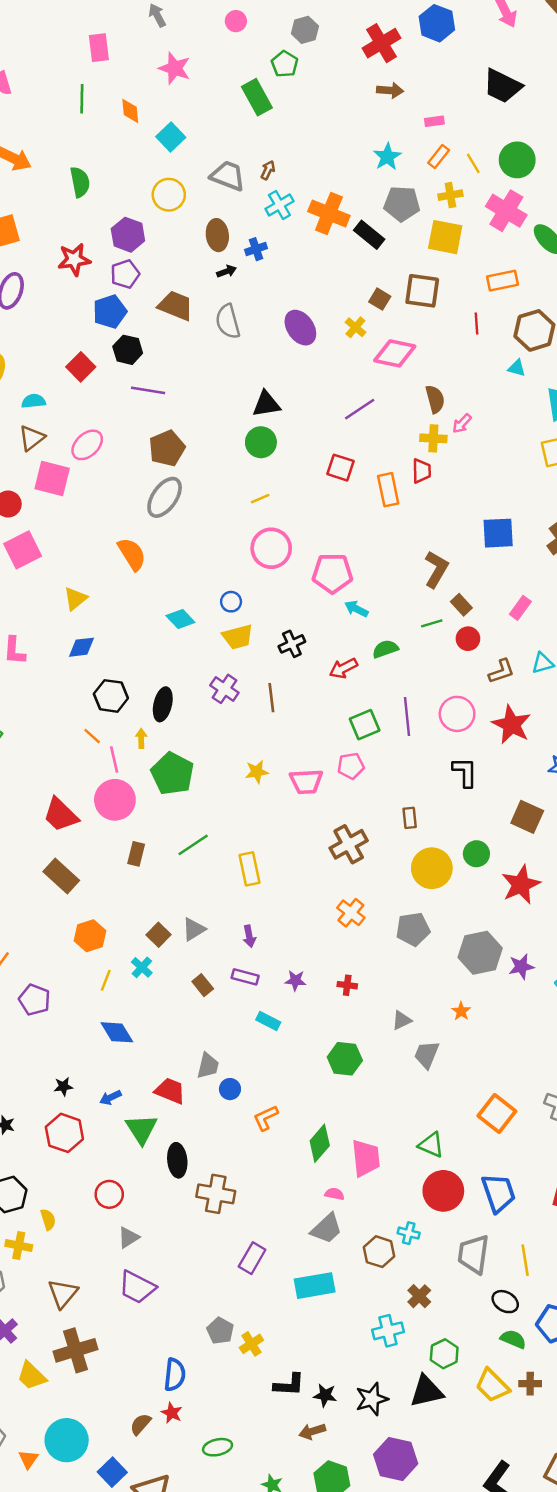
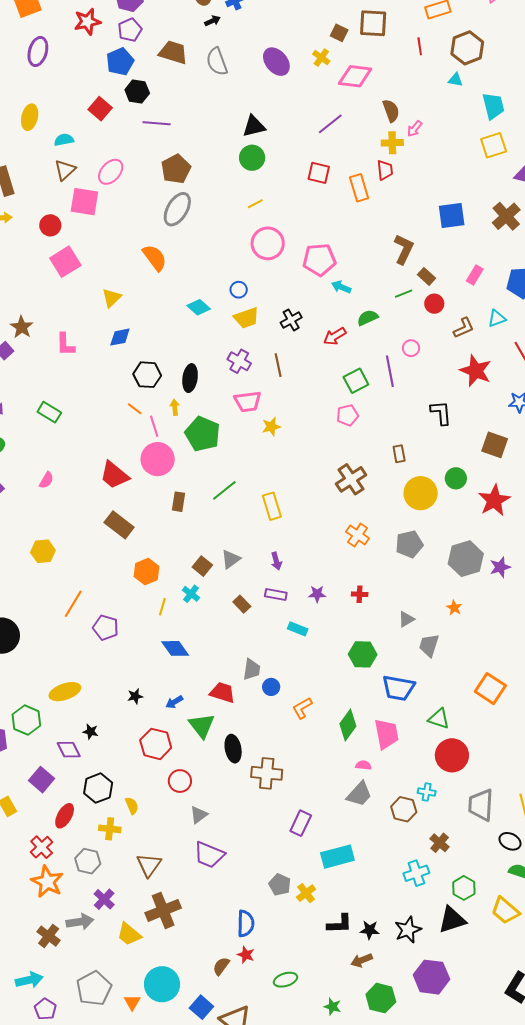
pink circle: (457, 714) -> (411, 348), moved, size x0.6
pink trapezoid: (306, 782) -> (248, 402), moved
red hexagon: (64, 1133) -> (156, 744), moved
blue trapezoid: (498, 1193) -> (398, 688), moved, turned 124
cyan rectangle: (315, 1286) -> (337, 857), moved

